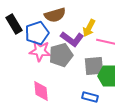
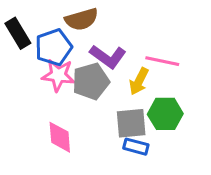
yellow arrow: (89, 28) -> (139, 81), moved
gray square: (94, 66) -> (131, 123), moved

